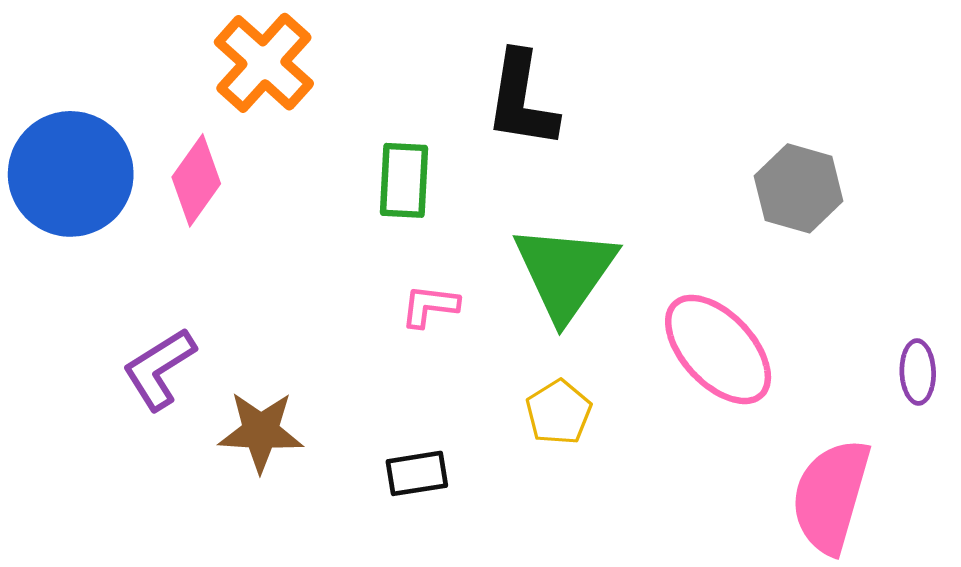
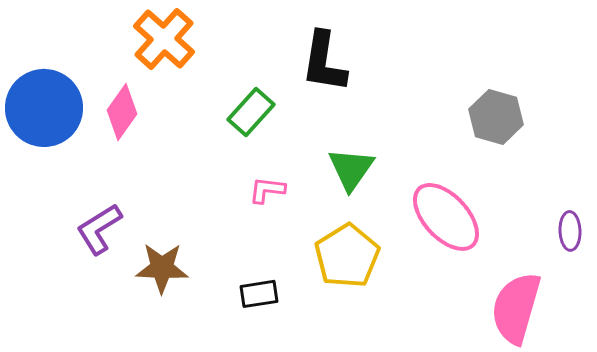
green rectangle: (404, 180) -> (251, 112), turned 39
green triangle: (565, 272) -> (351, 169), size x0.7
yellow pentagon: (559, 412) -> (347, 256), size x1.6

